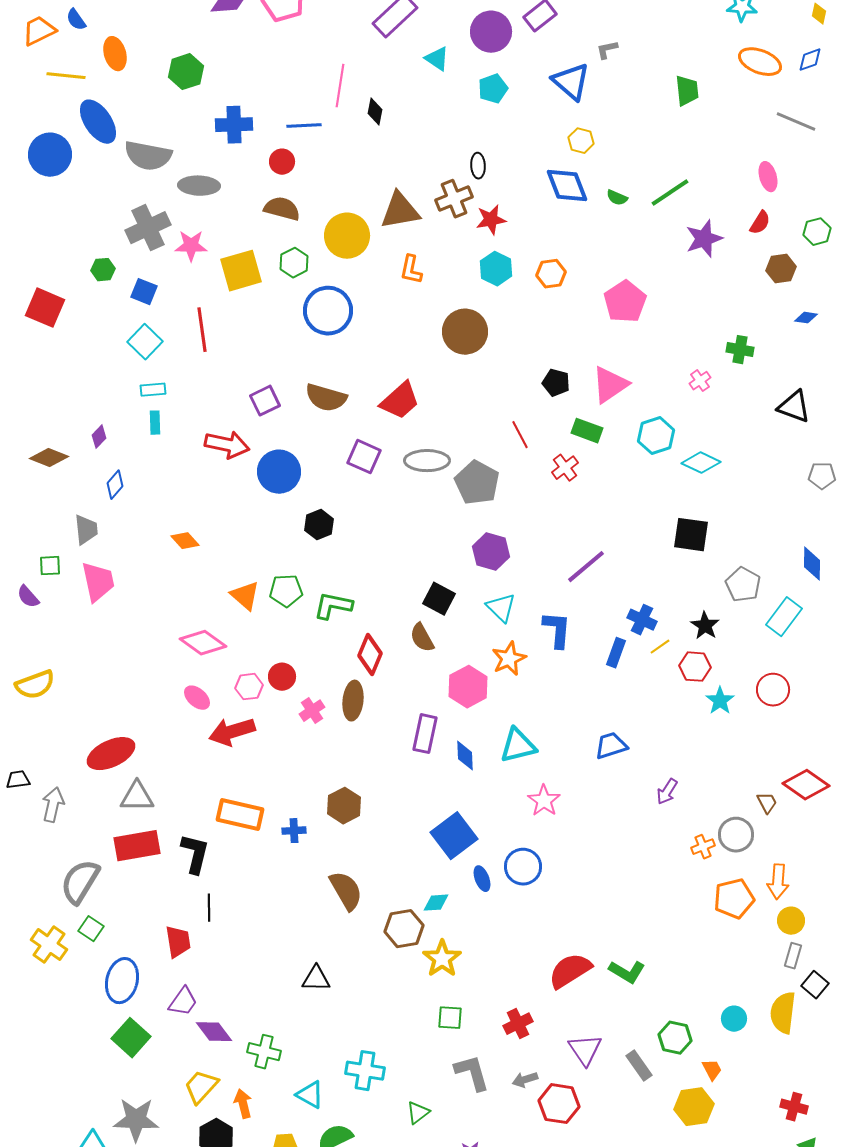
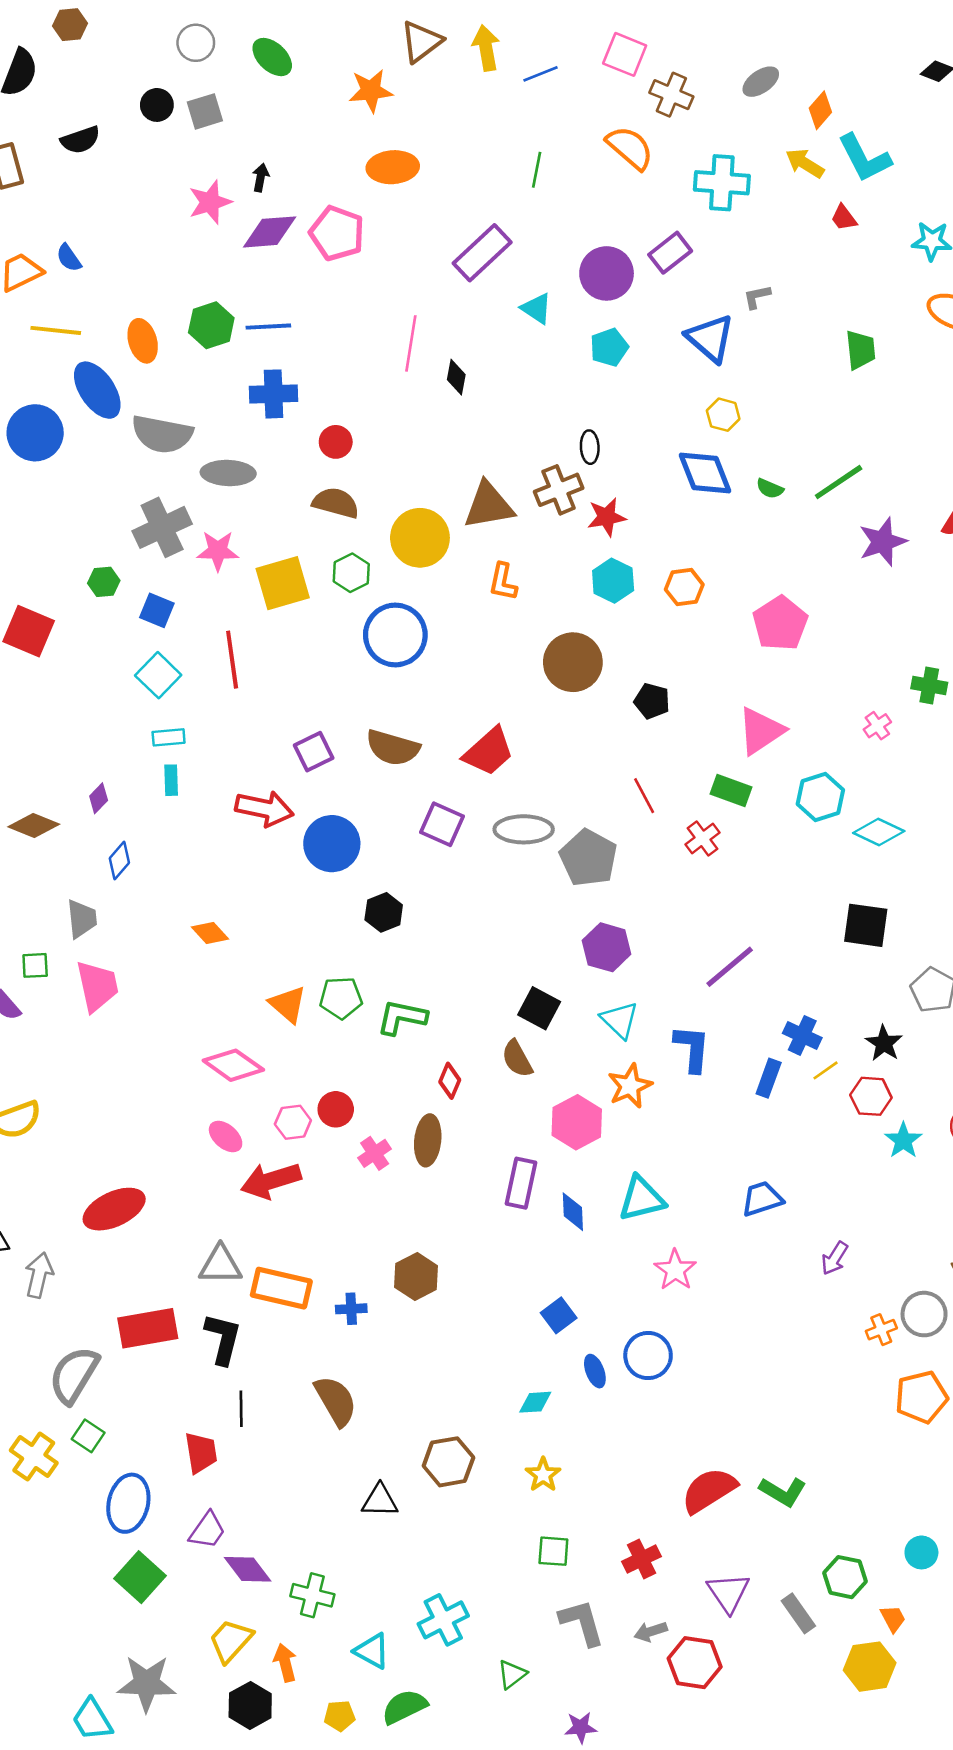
orange ellipse: (115, 54) -> (143, 341), moved
blue line: (304, 126) -> (268, 327), moved
black pentagon: (556, 383) -> (652, 701), moved
red diamond: (370, 655) -> (450, 1081), size x0.7
gray triangle: (137, 797) -> (220, 1265), moved
blue square: (454, 836) -> (559, 1315), size x0.6
brown semicircle: (346, 891) -> (336, 1401), moved
brown hexagon: (404, 929) -> (448, 1462), moved
yellow star: (442, 959) -> (543, 1475), size x0.7
cyan cross: (365, 1071) -> (443, 1620), turned -36

